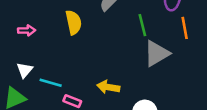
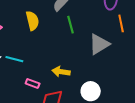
green line: (142, 25) -> (71, 25), moved
cyan line: (51, 83) -> (14, 59), moved

